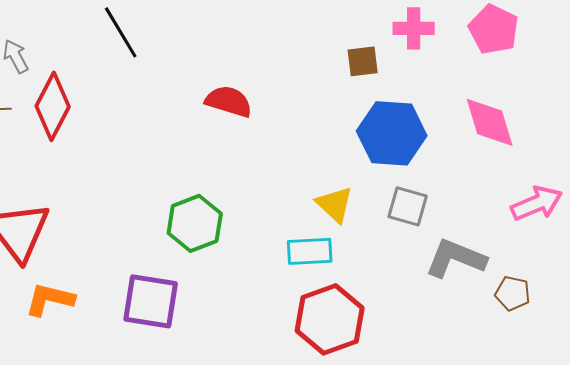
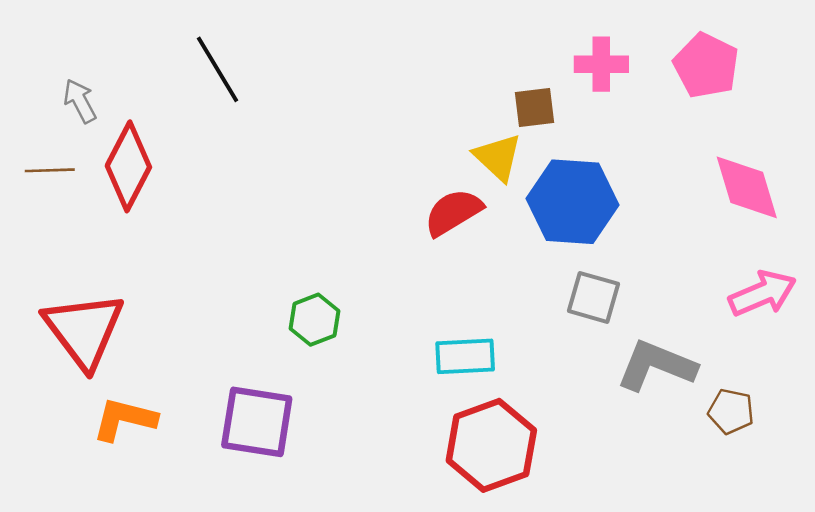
red semicircle: (229, 101) -> (453, 212), moved, turned -48
pink diamond: (490, 122) -> (747, 187), moved
yellow triangle: (335, 204) -> (498, 157), moved
green hexagon: (195, 223) -> (314, 320), size x0.7

